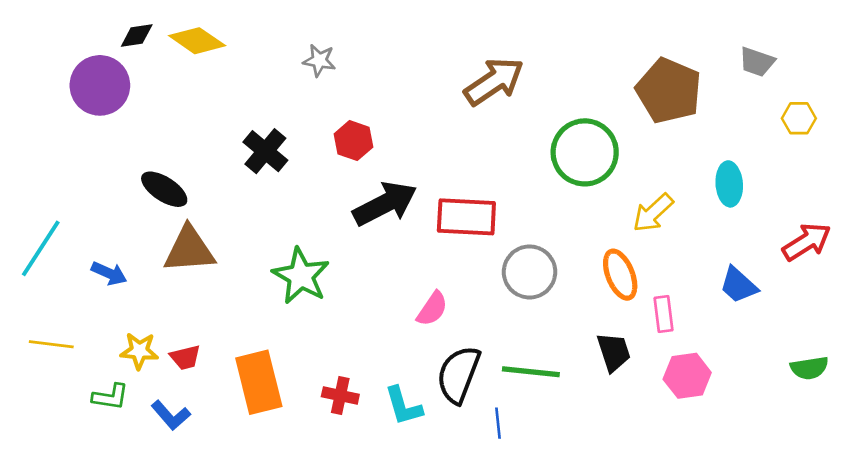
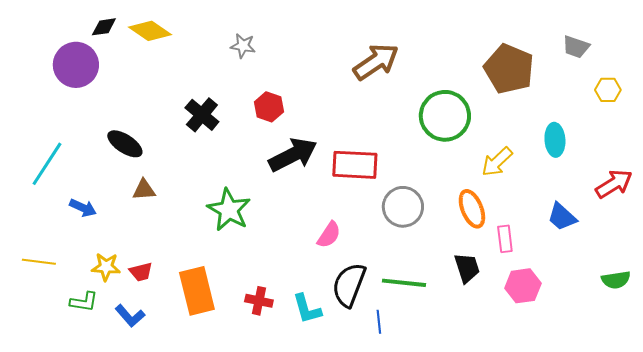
cyan line: (41, 248) -> (47, 164), moved
brown triangle: (189, 250) -> (144, 190), size x0.6

